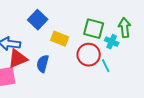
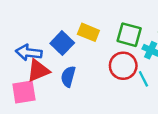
blue square: (38, 20) -> (62, 43), moved
yellow rectangle: (60, 39) -> (88, 32), moved

